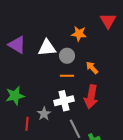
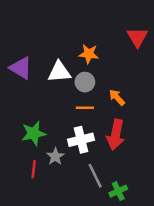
orange star: (79, 34) -> (89, 54), moved
green star: (15, 96) -> (34, 133), moved

